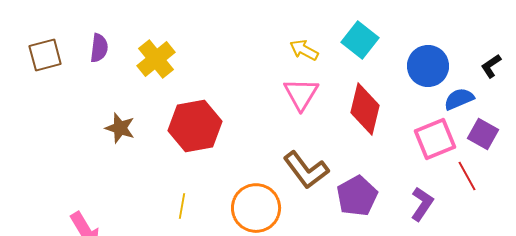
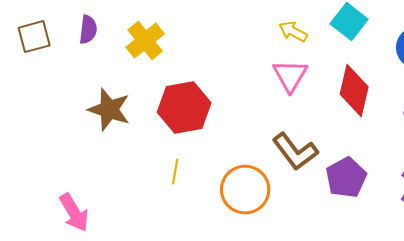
brown star: (120, 128) -> (109, 110), size x1.4
yellow line: (182, 206) -> (175, 172), moved

